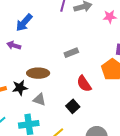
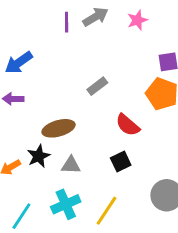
blue arrow: (24, 23) -> (19, 63), turned 30
black square: (73, 106) -> (121, 161), turned 32

